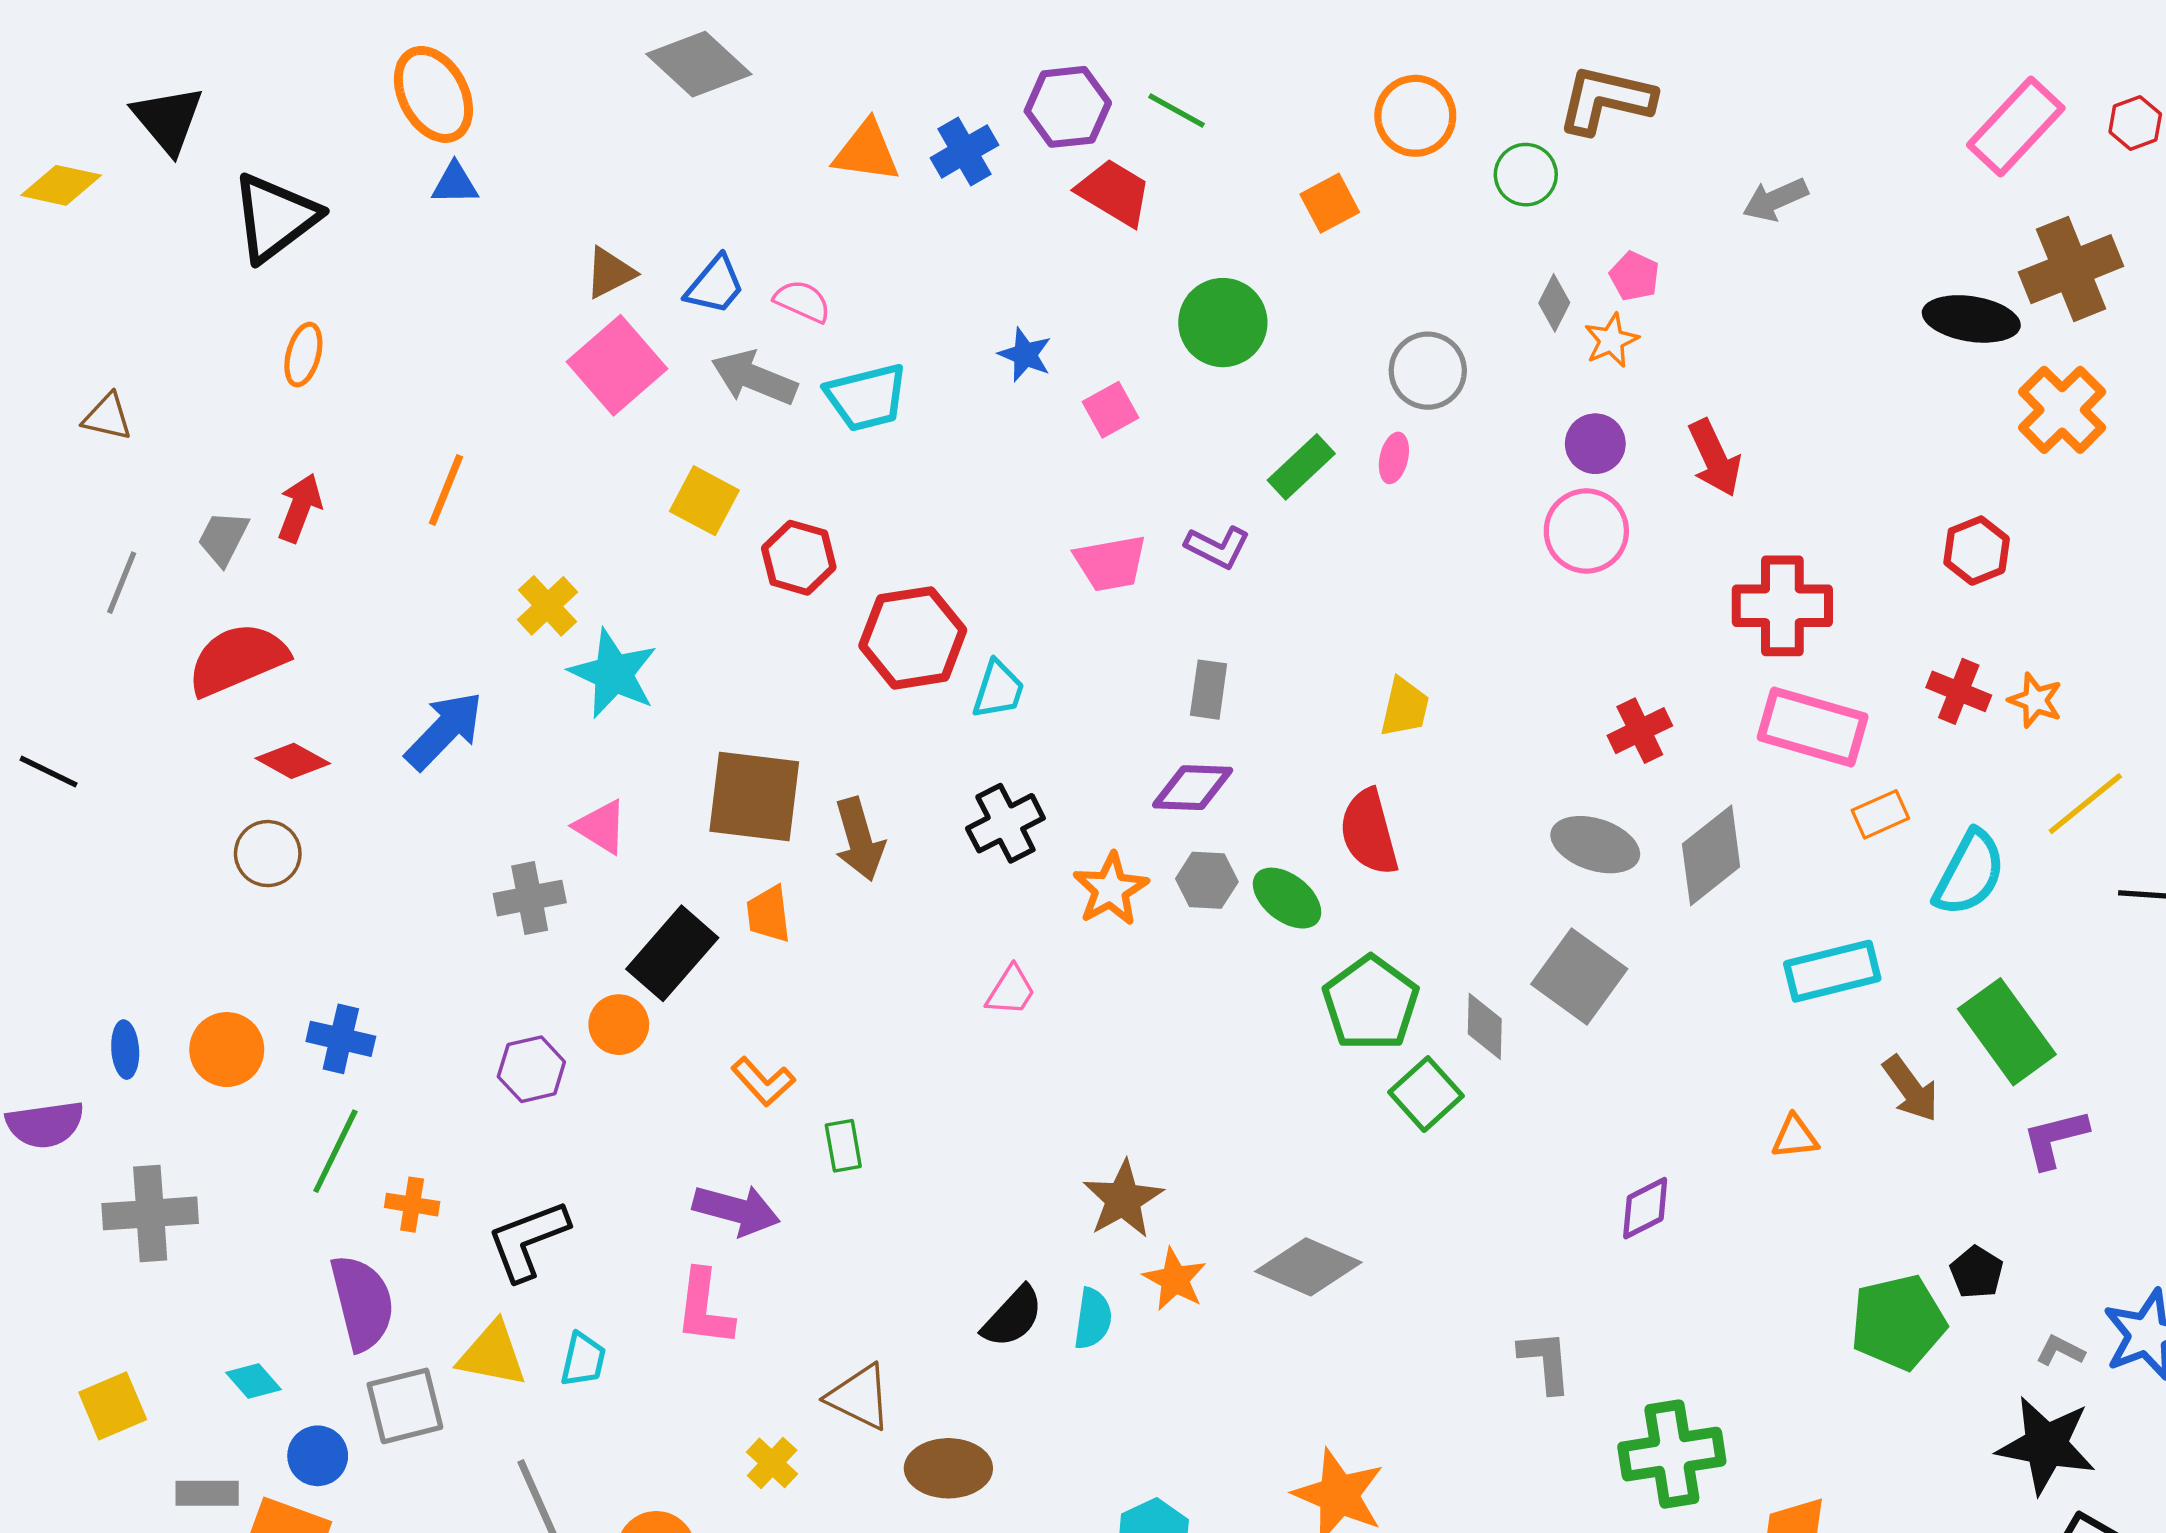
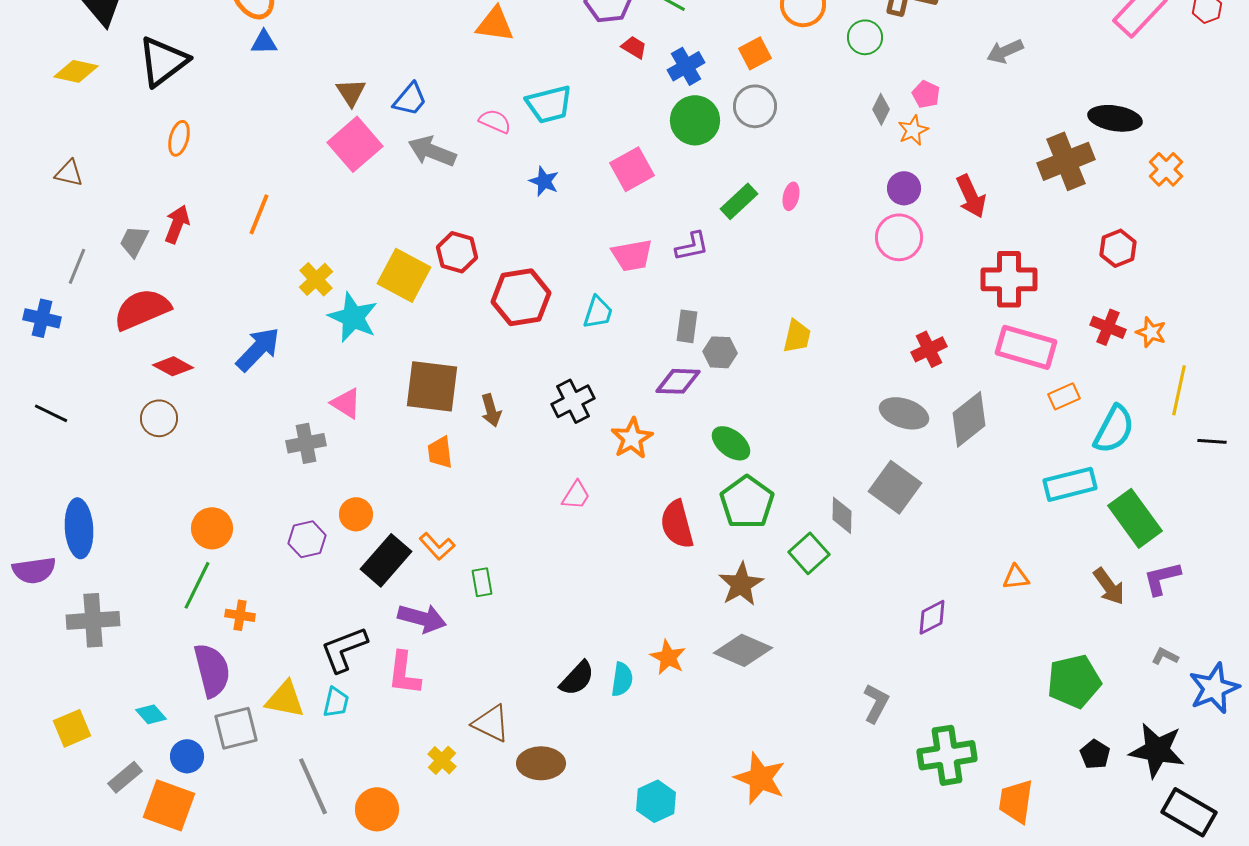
blue cross: (964, 151) -> (686, 66), moved
yellow diamond: (61, 185) -> (76, 71), moved
red trapezoid: (1114, 192) -> (634, 47), size x0.6
brown cross: (2071, 269) -> (1066, 161), moved
brown triangle: (610, 273) -> (351, 92), turned -36
pink semicircle: (802, 301) -> (495, 121), moved
blue star: (1025, 355) -> (544, 181), moved
gray circle: (1428, 371) -> (755, 106), moved
cyan trapezoid: (866, 397) -> (549, 104), moved
pink square: (1111, 410) -> (632, 169), size x1.4
orange cross: (2062, 410) -> (1166, 169), size x0.7
yellow square: (704, 501) -> (404, 275), moved, size x1.4
purple L-shape: (1217, 547) -> (692, 246), turned -39
cyan trapezoid: (998, 690) -> (598, 312), moved
black line: (49, 772) -> (51, 413), moved
yellow line: (2085, 804) -> (1179, 390), turned -39
red semicircle: (1369, 832) -> (677, 524), moved
brown arrow: (859, 839) -> (491, 410), size x0.7
gray hexagon: (1207, 880) -> (720, 352), moved
black rectangle: (672, 953) -> (386, 560), moved
cyan rectangle: (1832, 971) -> (1070, 484), moved
green pentagon: (1371, 1003) -> (747, 502), moved
blue cross: (341, 1039) -> (42, 318), moved
blue ellipse: (125, 1050) -> (79, 528), size x1.8
orange circle: (227, 1050) -> (212, 528), moved
brown arrow: (1911, 1089) -> (1109, 586), moved
brown star: (1123, 1199) -> (741, 584), moved
black L-shape: (528, 1240) -> (344, 649), moved
black pentagon: (1977, 1272) -> (1095, 754), moved
gray L-shape: (2060, 1351) -> (1165, 656), moved
gray L-shape: (1545, 1361) -> (876, 703), turned 33
gray rectangle: (207, 1493) -> (125, 777), turned -40

